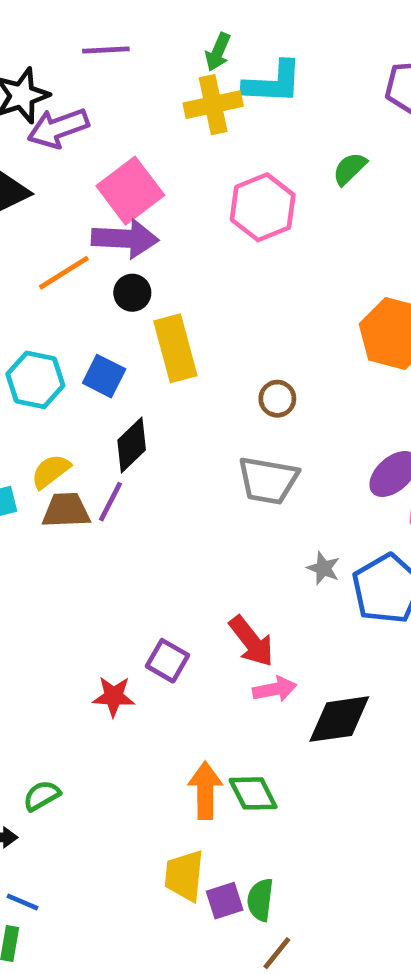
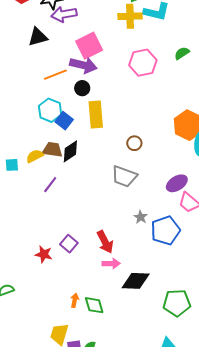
cyan hexagon: (35, 380) -> (50, 110), moved
purple line: (111, 502) -> (50, 185), moved
brown trapezoid: (66, 510) -> (52, 150), moved
orange arrow: (205, 791) -> (75, 300), size x0.6

